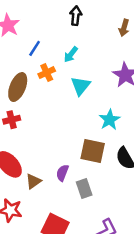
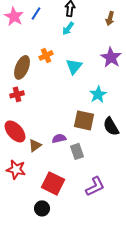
blue line: (35, 48) -> (36, 13), moved
cyan arrow: (71, 54) -> (68, 28), moved
purple semicircle: (62, 173) -> (59, 138), turned 56

